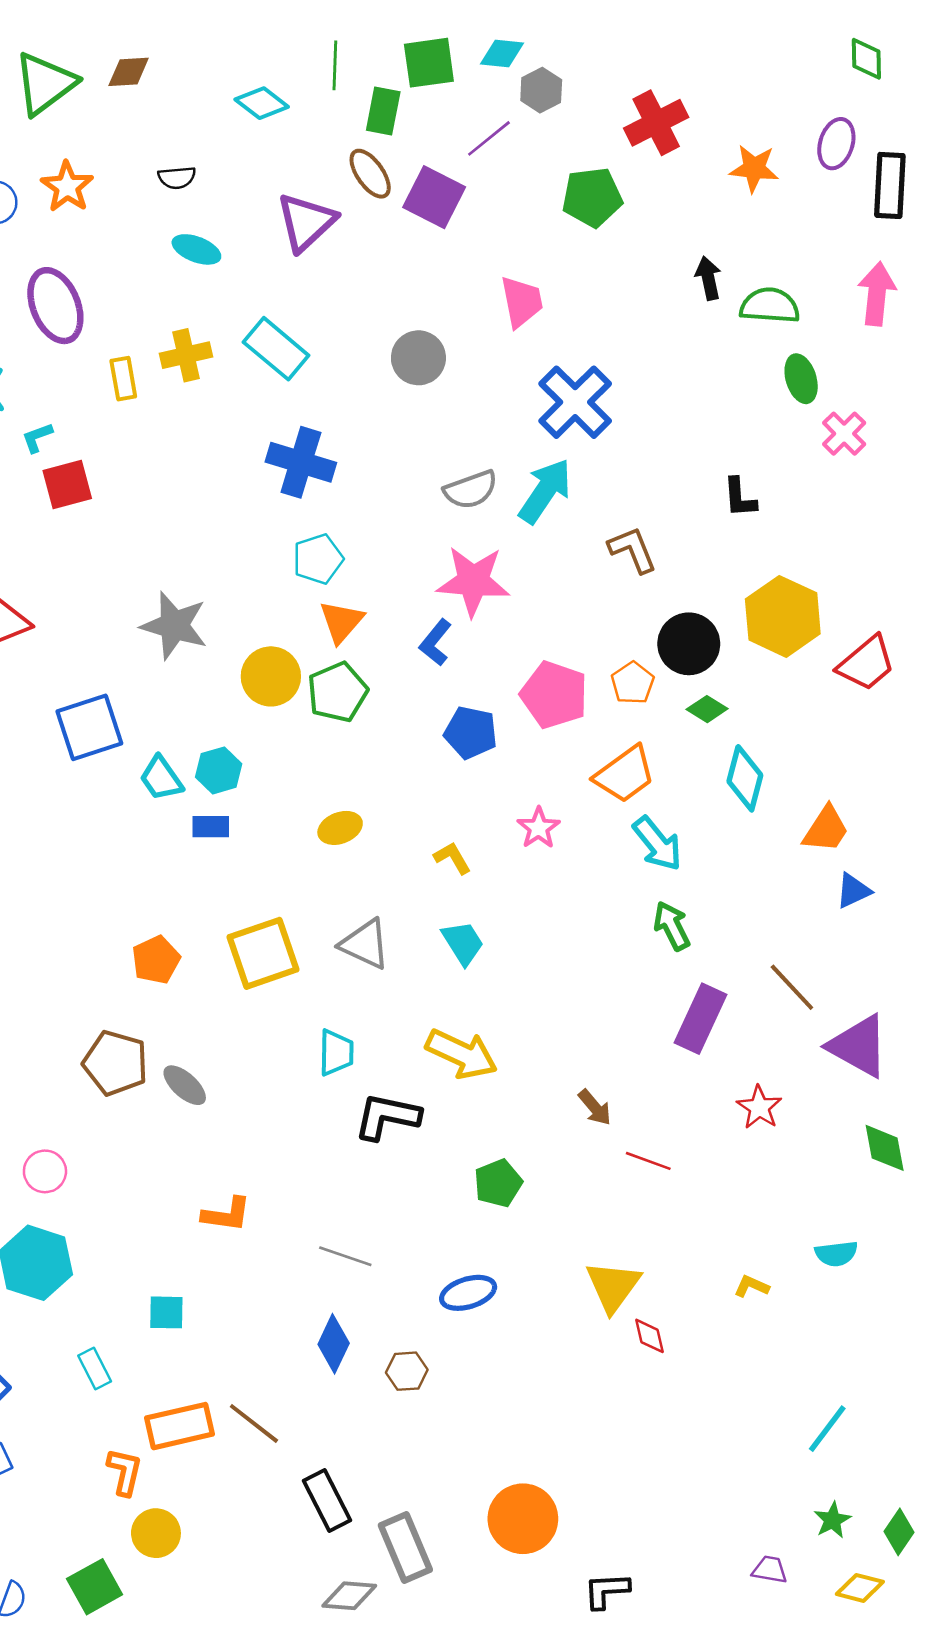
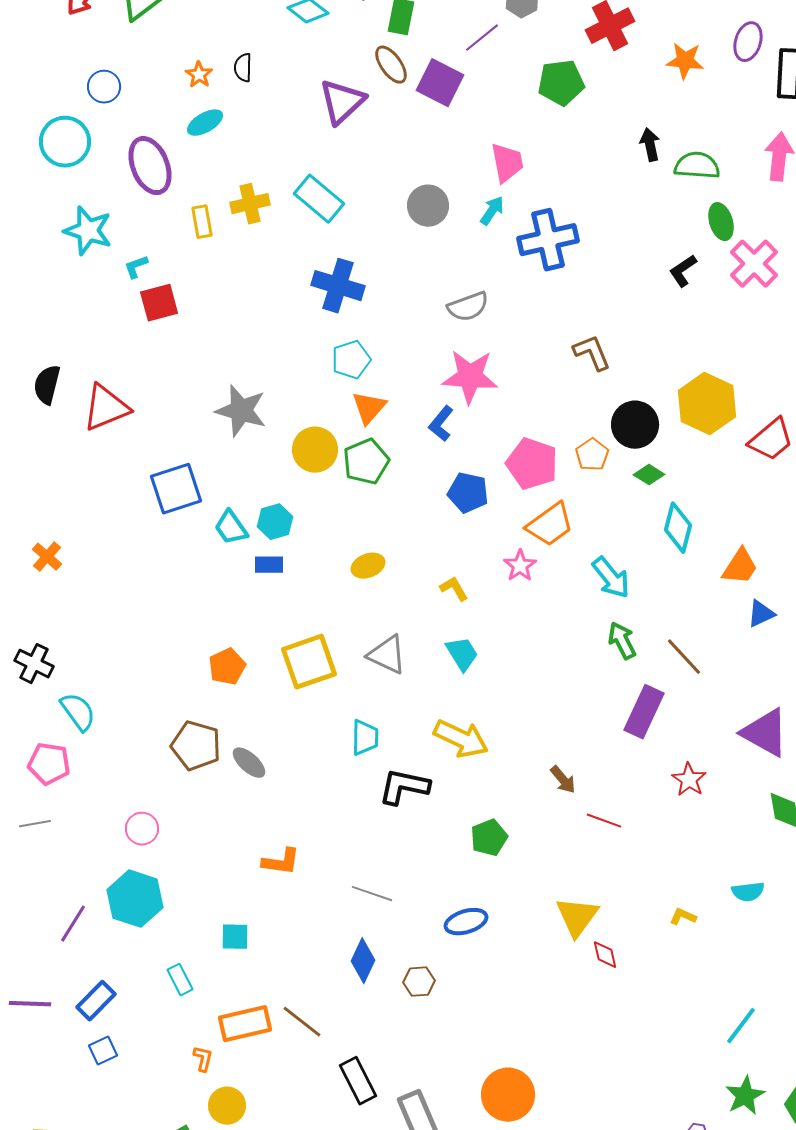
black semicircle: (177, 178) -> (243, 68), turned 96
orange star: (67, 187) -> (199, 75), moved, size x0.7
cyan ellipse: (196, 249) -> (205, 123), moved, turned -51
blue cross: (575, 402) -> (548, 240), turned 32
pink cross: (844, 434) -> (754, 264), size x1.4
cyan arrow: (545, 491) -> (492, 211), moved, size x0.6
black L-shape: (740, 498) -> (683, 271), moved, turned 60
orange trapezoid: (625, 774) -> (550, 525), moved
brown line: (792, 987) -> (684, 657), moved
orange L-shape: (125, 1472) -> (203, 1059), size x0.7
green star: (832, 1520) -> (745, 1096), size x1.4

